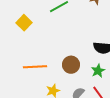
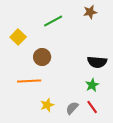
brown circle: (71, 65) -> (42, 57), moved

